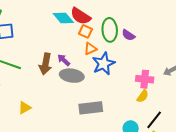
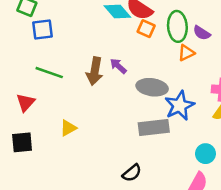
orange triangle: (90, 49) -> (186, 53), moved
blue star: (104, 64) -> (180, 106), moved
gray ellipse: (72, 76) -> (152, 87), moved

